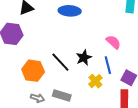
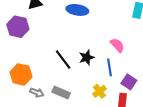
orange hexagon: (33, 71) -> (21, 74), moved
yellow cross: (95, 81) -> (99, 91), moved

